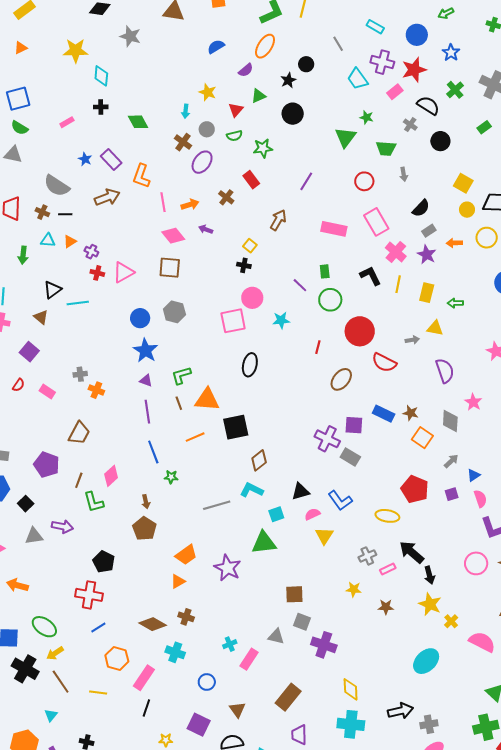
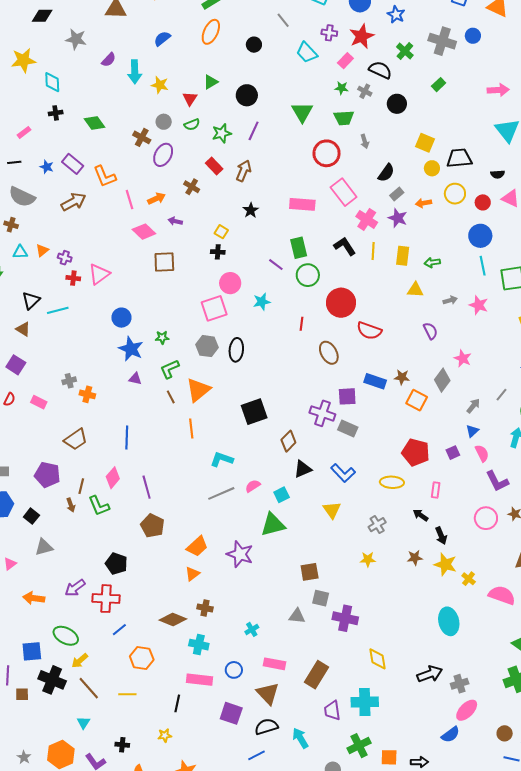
purple cross: (382, 62) -> (329, 33), size x0.7
purple semicircle: (246, 70) -> (109, 60), moved
black star: (288, 80) -> (251, 210), moved
cyan arrow: (186, 111) -> (135, 72), moved, size x1.6
green star: (367, 117) -> (342, 88), moved
orange L-shape: (141, 176) -> (105, 176), turned -35
purple line: (306, 181) -> (254, 131), moved
red circle: (364, 181) -> (327, 153), size x1.4
black line: (65, 214) -> (14, 162), moved
brown arrow: (278, 220) -> (244, 171), moved
brown square: (170, 268) -> (164, 262), moved
green rectangle: (325, 271) -> (299, 248), size x1.5
gray hexagon: (174, 312) -> (207, 346), moved
gray arrow: (412, 340) -> (450, 300), moved
purple semicircle: (445, 371) -> (430, 331), size x0.7
brown ellipse: (341, 379) -> (329, 353), turned -60
orange triangle: (207, 400) -> (198, 390), turned -36
purple line: (147, 412) -> (147, 487), moved
gray diamond: (450, 421) -> (442, 380), turned 40
black square: (236, 427) -> (254, 412), moved
brown trapezoid: (79, 433) -> (76, 439), turned 35
orange line: (195, 437) -> (191, 429), turned -66
blue line: (153, 452) -> (127, 437), moved, turned 30
brown diamond: (259, 460) -> (288, 441), moved
gray arrow: (451, 461) -> (473, 406), moved
green star: (171, 477) -> (162, 337), moved
cyan L-shape: (252, 490) -> (222, 459), moved
brown arrow: (146, 502) -> (71, 505), moved
pink semicircle: (312, 514) -> (253, 486), moved
purple arrow: (62, 526) -> (75, 588), moved, turned 140
black arrow: (412, 552) -> (421, 515), size x0.6
pink rectangle: (388, 569) -> (436, 490), moved, turned -49
brown star: (386, 607) -> (415, 558), moved
pink rectangle: (249, 659) -> (275, 664), moved, turned 75
cyan ellipse: (426, 661) -> (449, 621), turned -52
pink rectangle: (144, 678) -> (200, 680), moved, turned 70
brown triangle: (237, 710) -> (268, 693), size x1.4
cyan cross: (351, 724) -> (365, 702), moved
yellow star: (166, 740) -> (165, 735), moved

